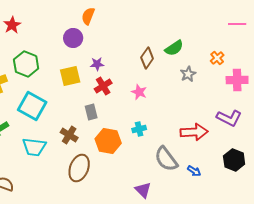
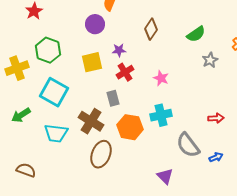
brown diamond: (147, 58) -> (151, 29), moved
cyan cross: (139, 129) -> (161, 115), size x1.5
red arrow: (194, 132) -> (216, 118), size x0.6
brown cross: (69, 135) -> (91, 121), size x1.4
blue arrow: (194, 171) -> (216, 157), turned -56

